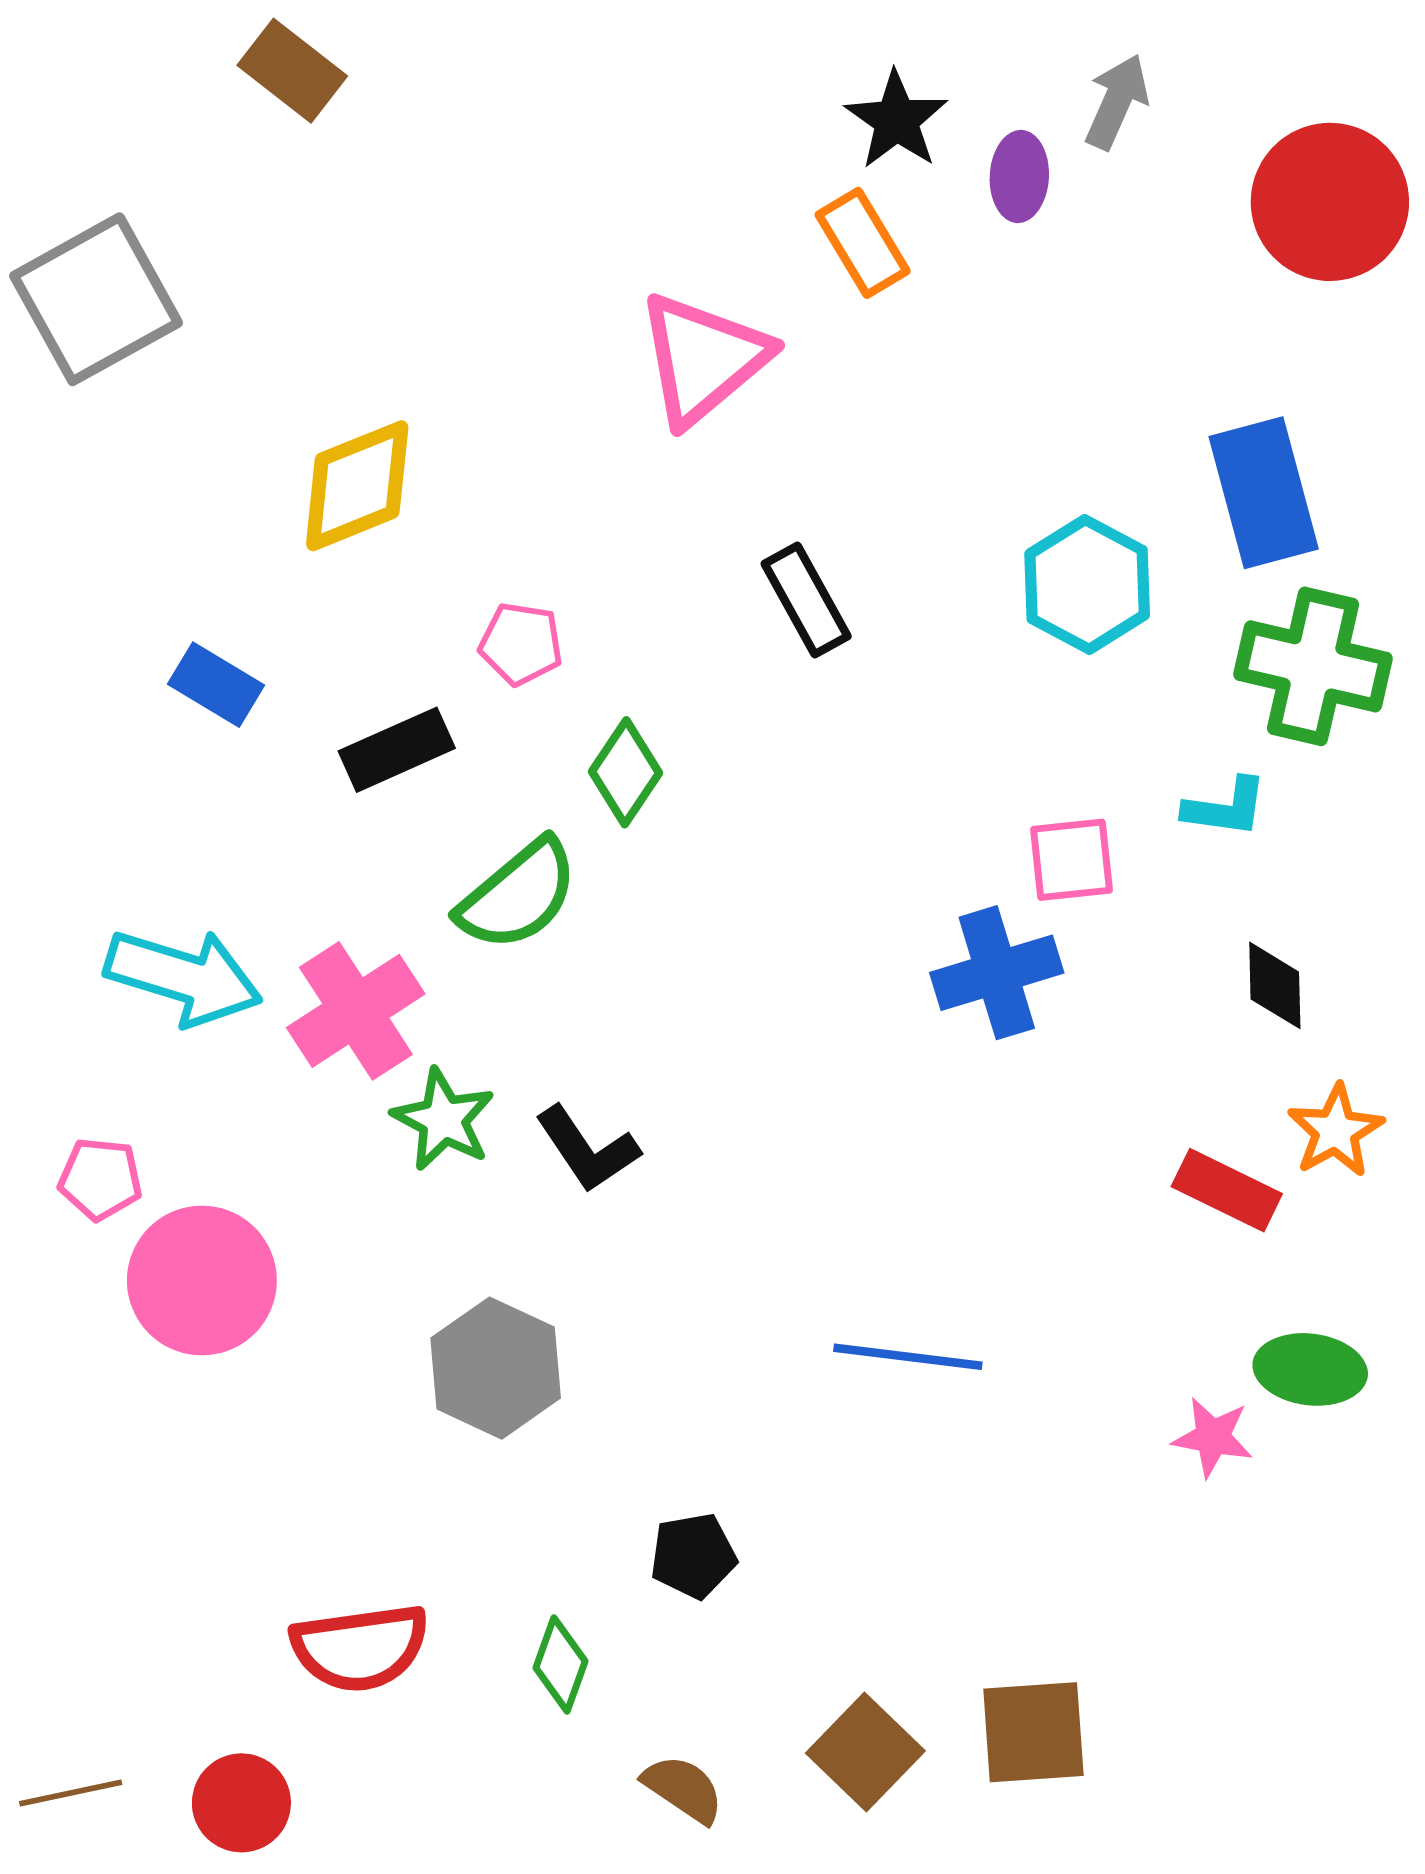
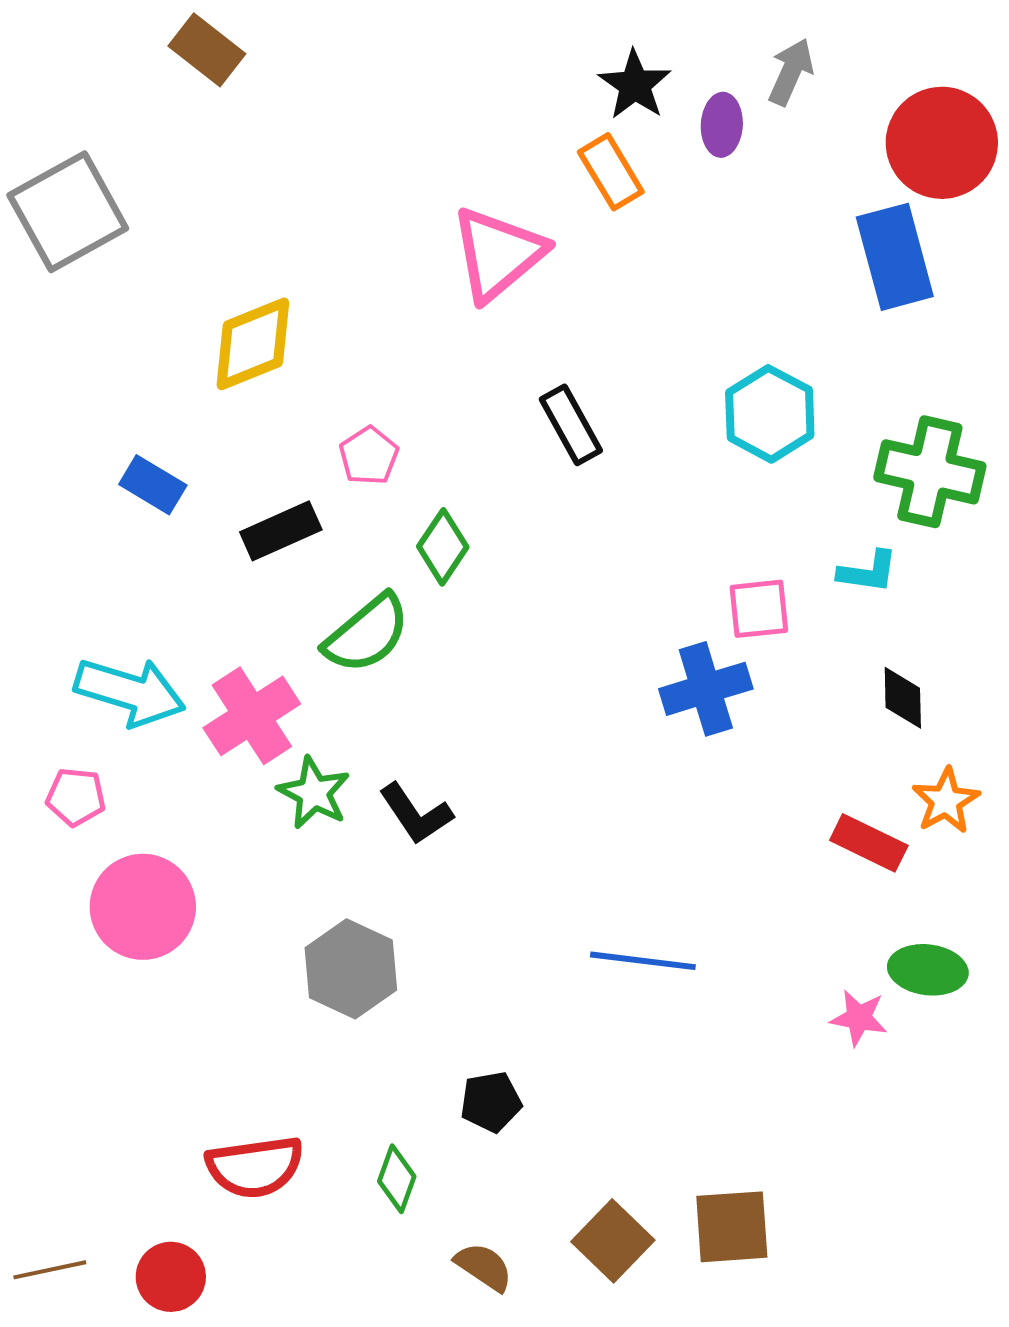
blue rectangle: (1264, 493) -> (895, 257), moved
pink pentagon: (521, 644) -> (369, 456), turned 30
pink pentagon: (100, 1179) -> (76, 797), moved

